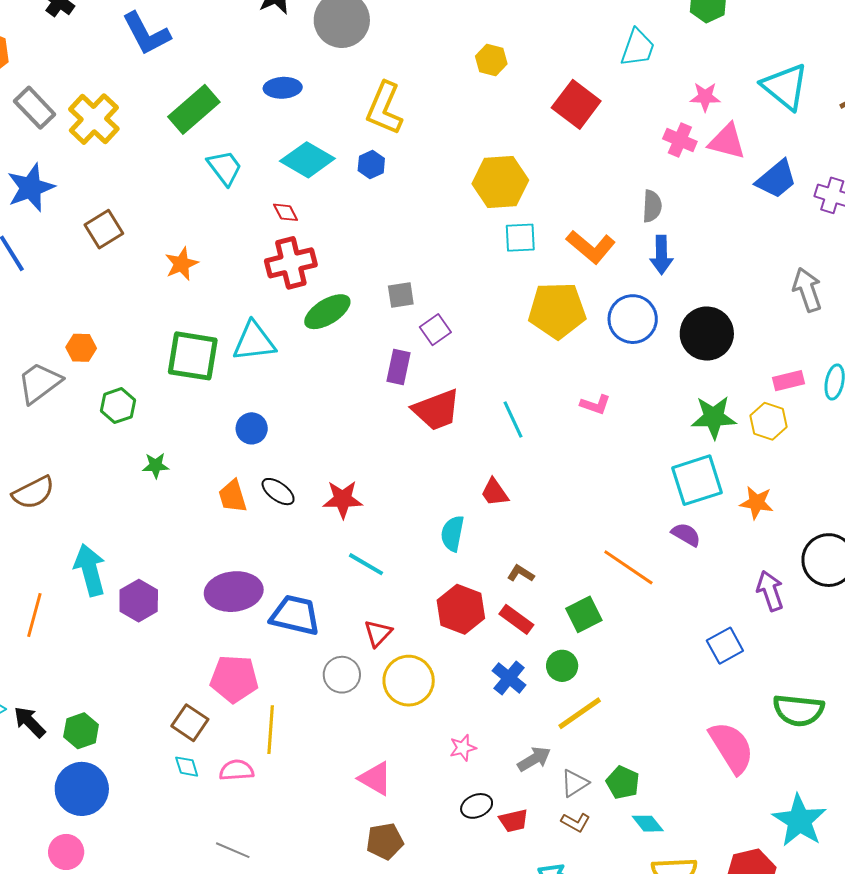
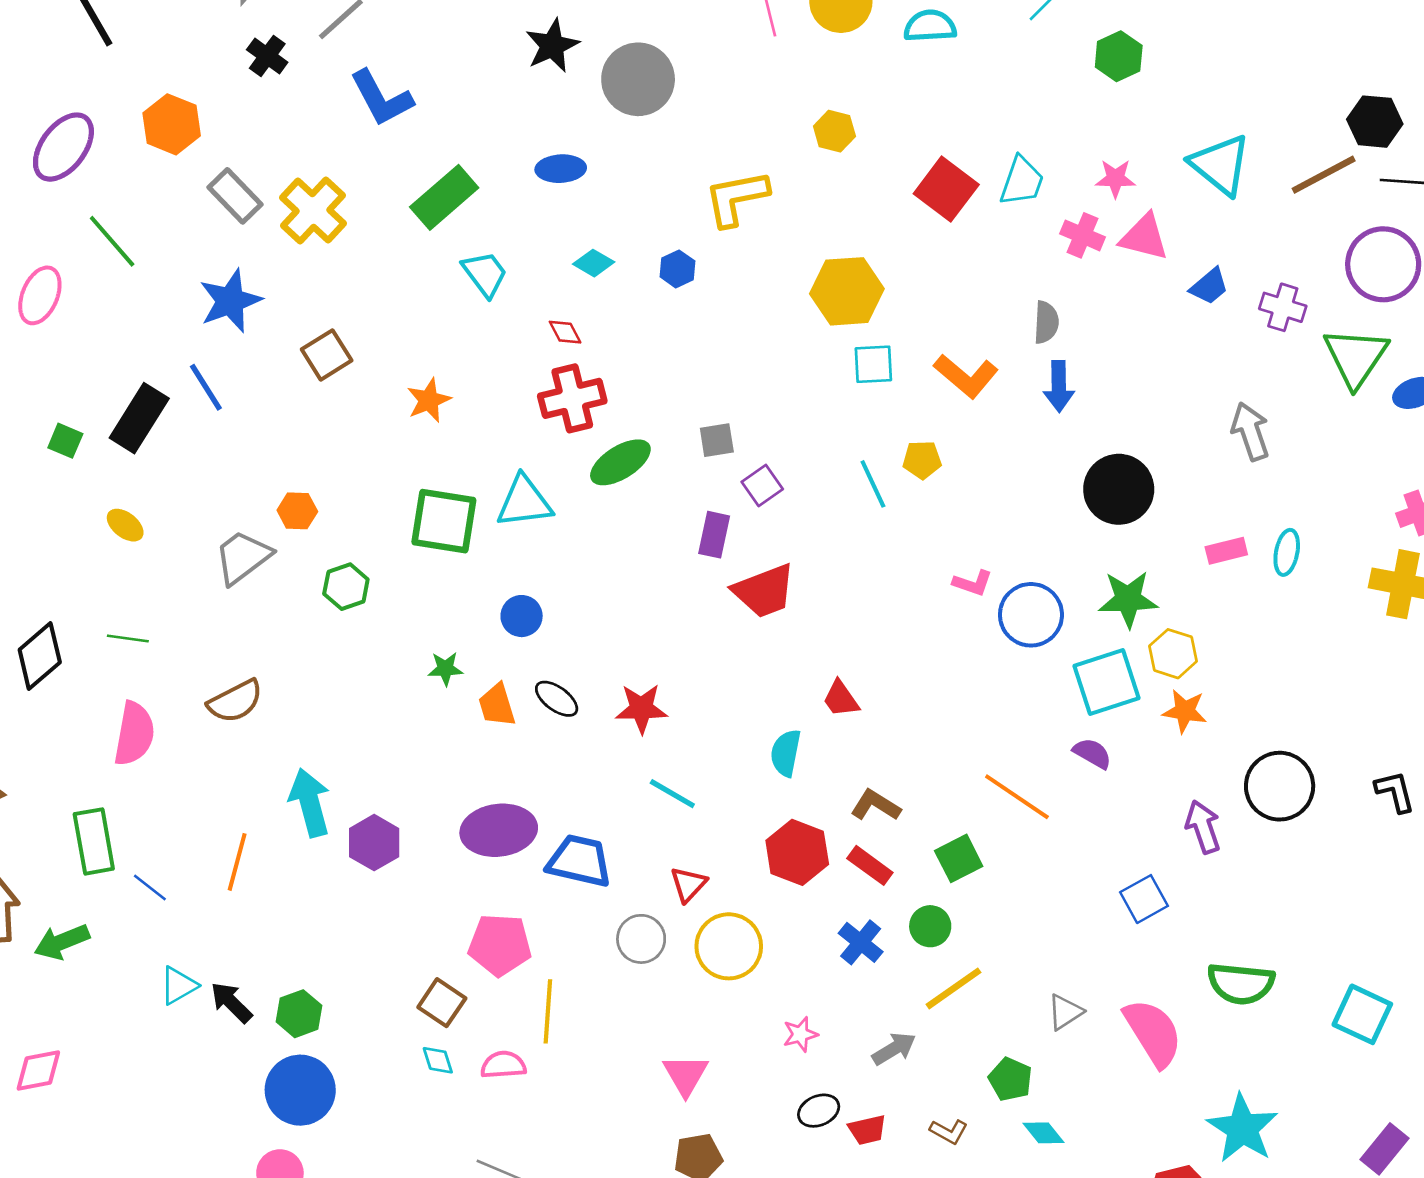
cyan trapezoid: (638, 48) -> (1022, 181), moved
yellow L-shape: (384, 108) -> (736, 198), moved, turned 56
cyan diamond: (307, 160) -> (594, 263), size x0.6
blue trapezoid: (776, 179) -> (1209, 286), size x0.7
yellow pentagon: (557, 310) -> (922, 460), size x0.5
blue circle: (633, 319) -> (1031, 615), moved
cyan line: (513, 420) -> (873, 484), moved
yellow hexagon: (769, 421) -> (1173, 654), moved
green star: (156, 466) -> (445, 669), moved
brown L-shape: (521, 574) -> (875, 805), size x1.4
pink triangle: (375, 778) -> (686, 1075), turned 30
gray triangle: (575, 783) -> (1065, 1012), moved

